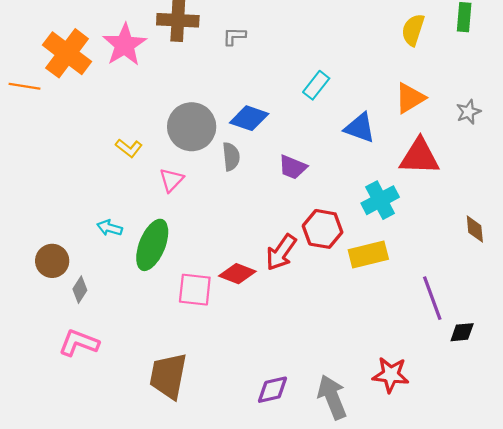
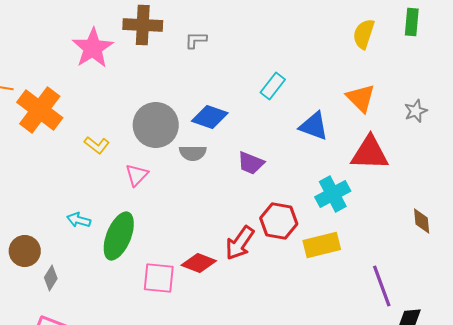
orange cross: (67, 53) -> (40, 110), moved
orange triangle: (410, 98) -> (361, 98), turned -44
gray semicircle: (231, 157) -> (193, 153), turned 96

